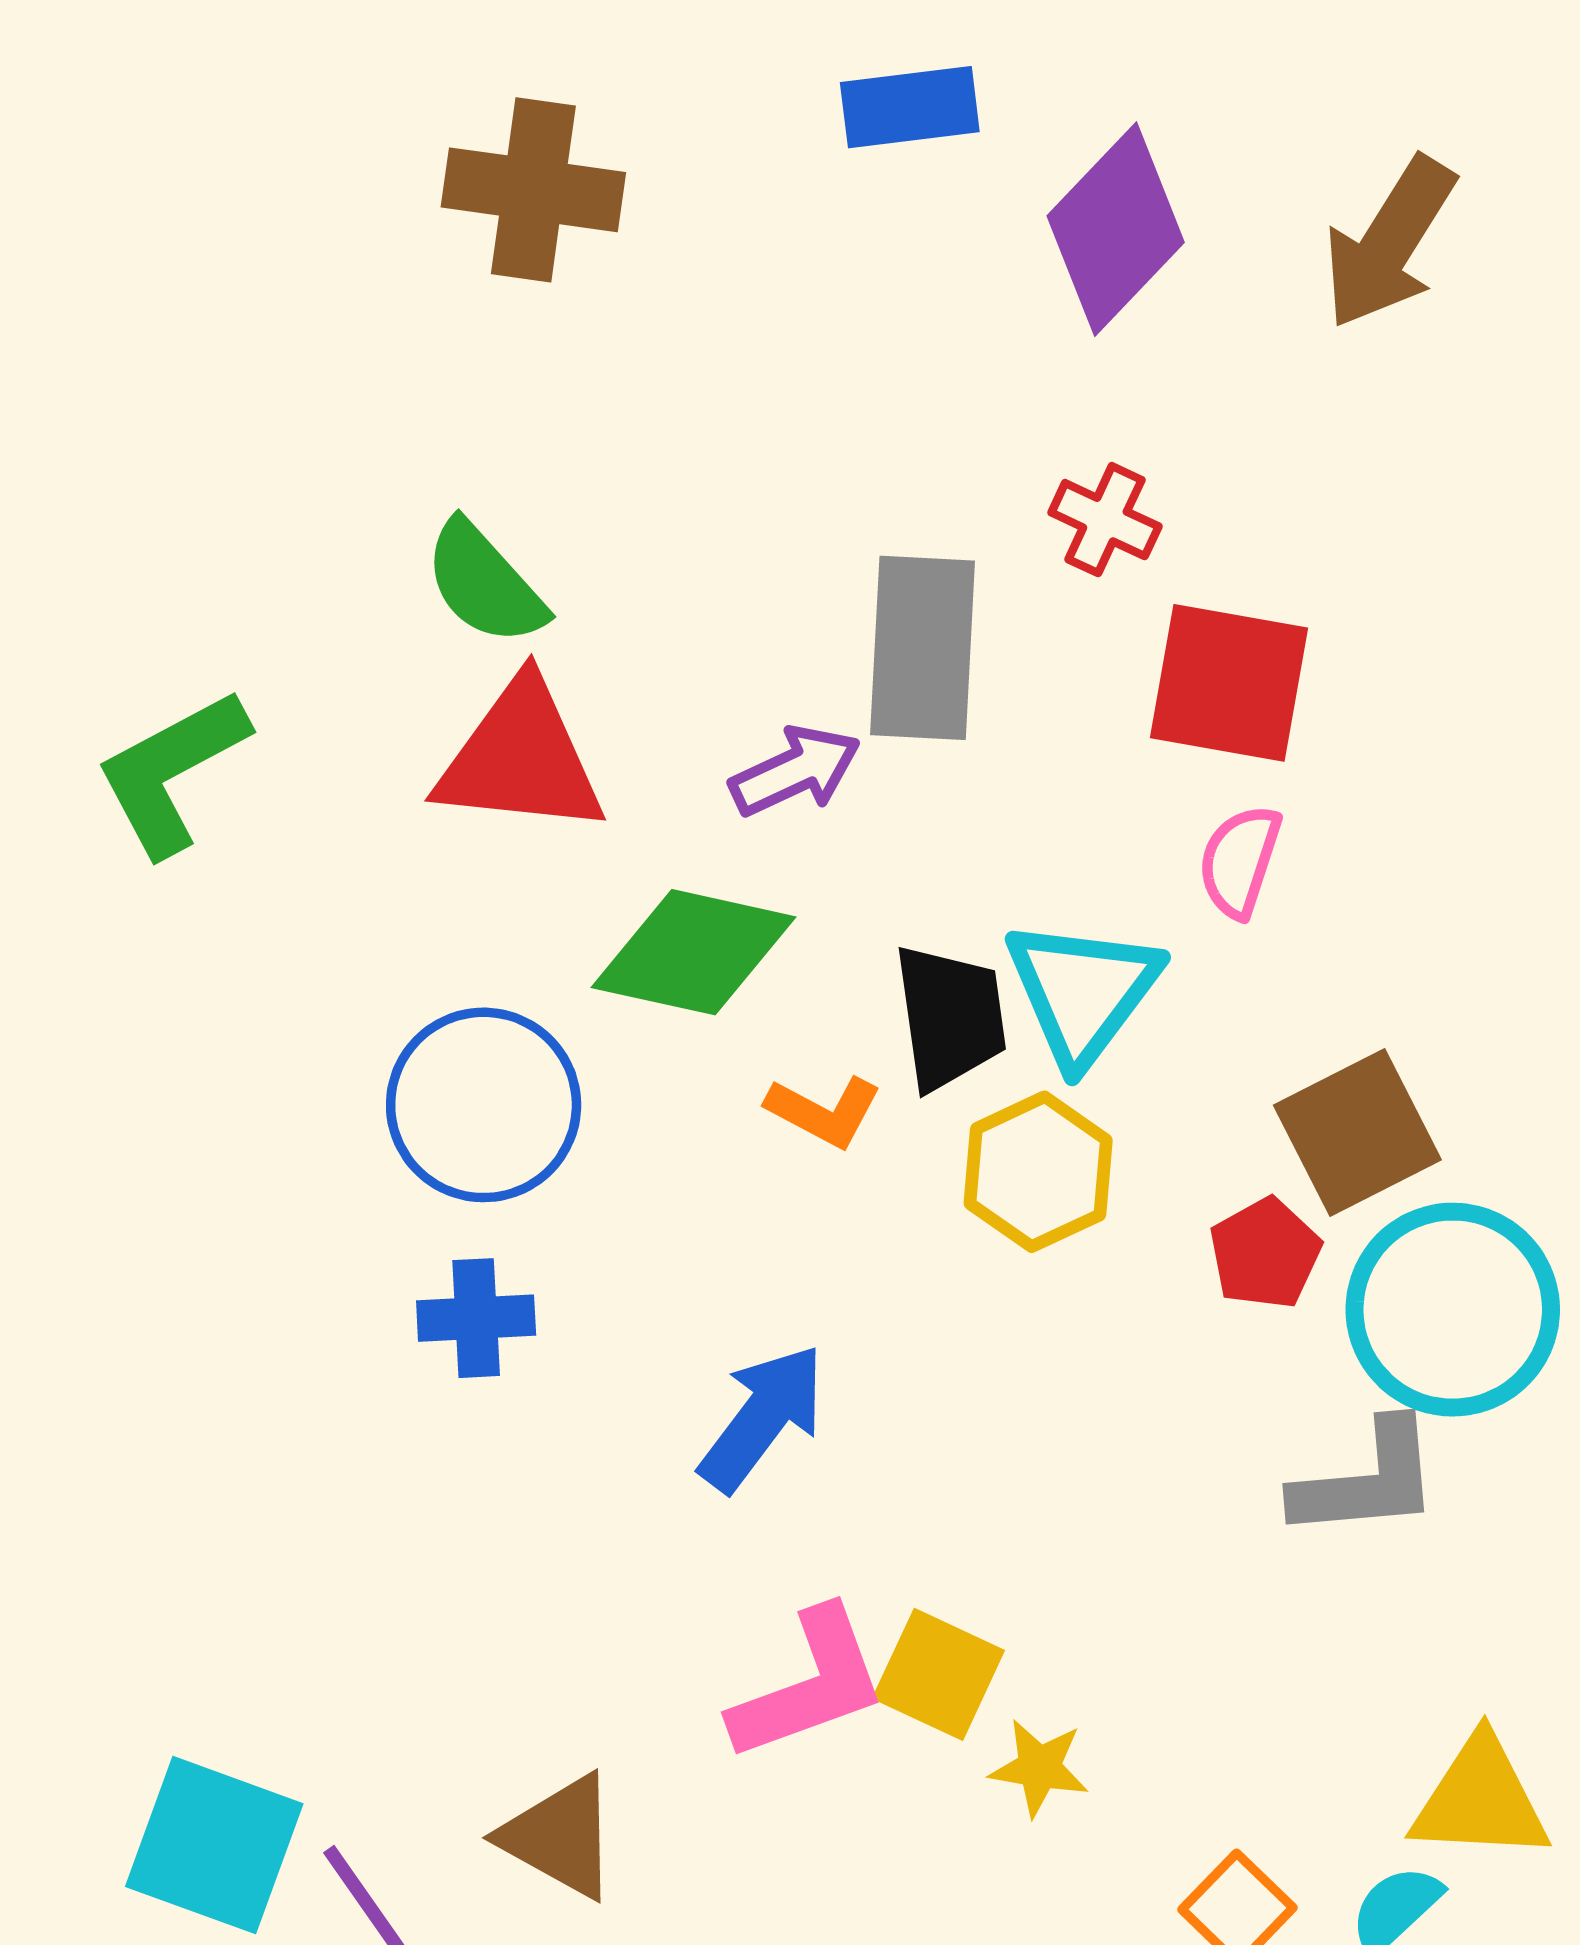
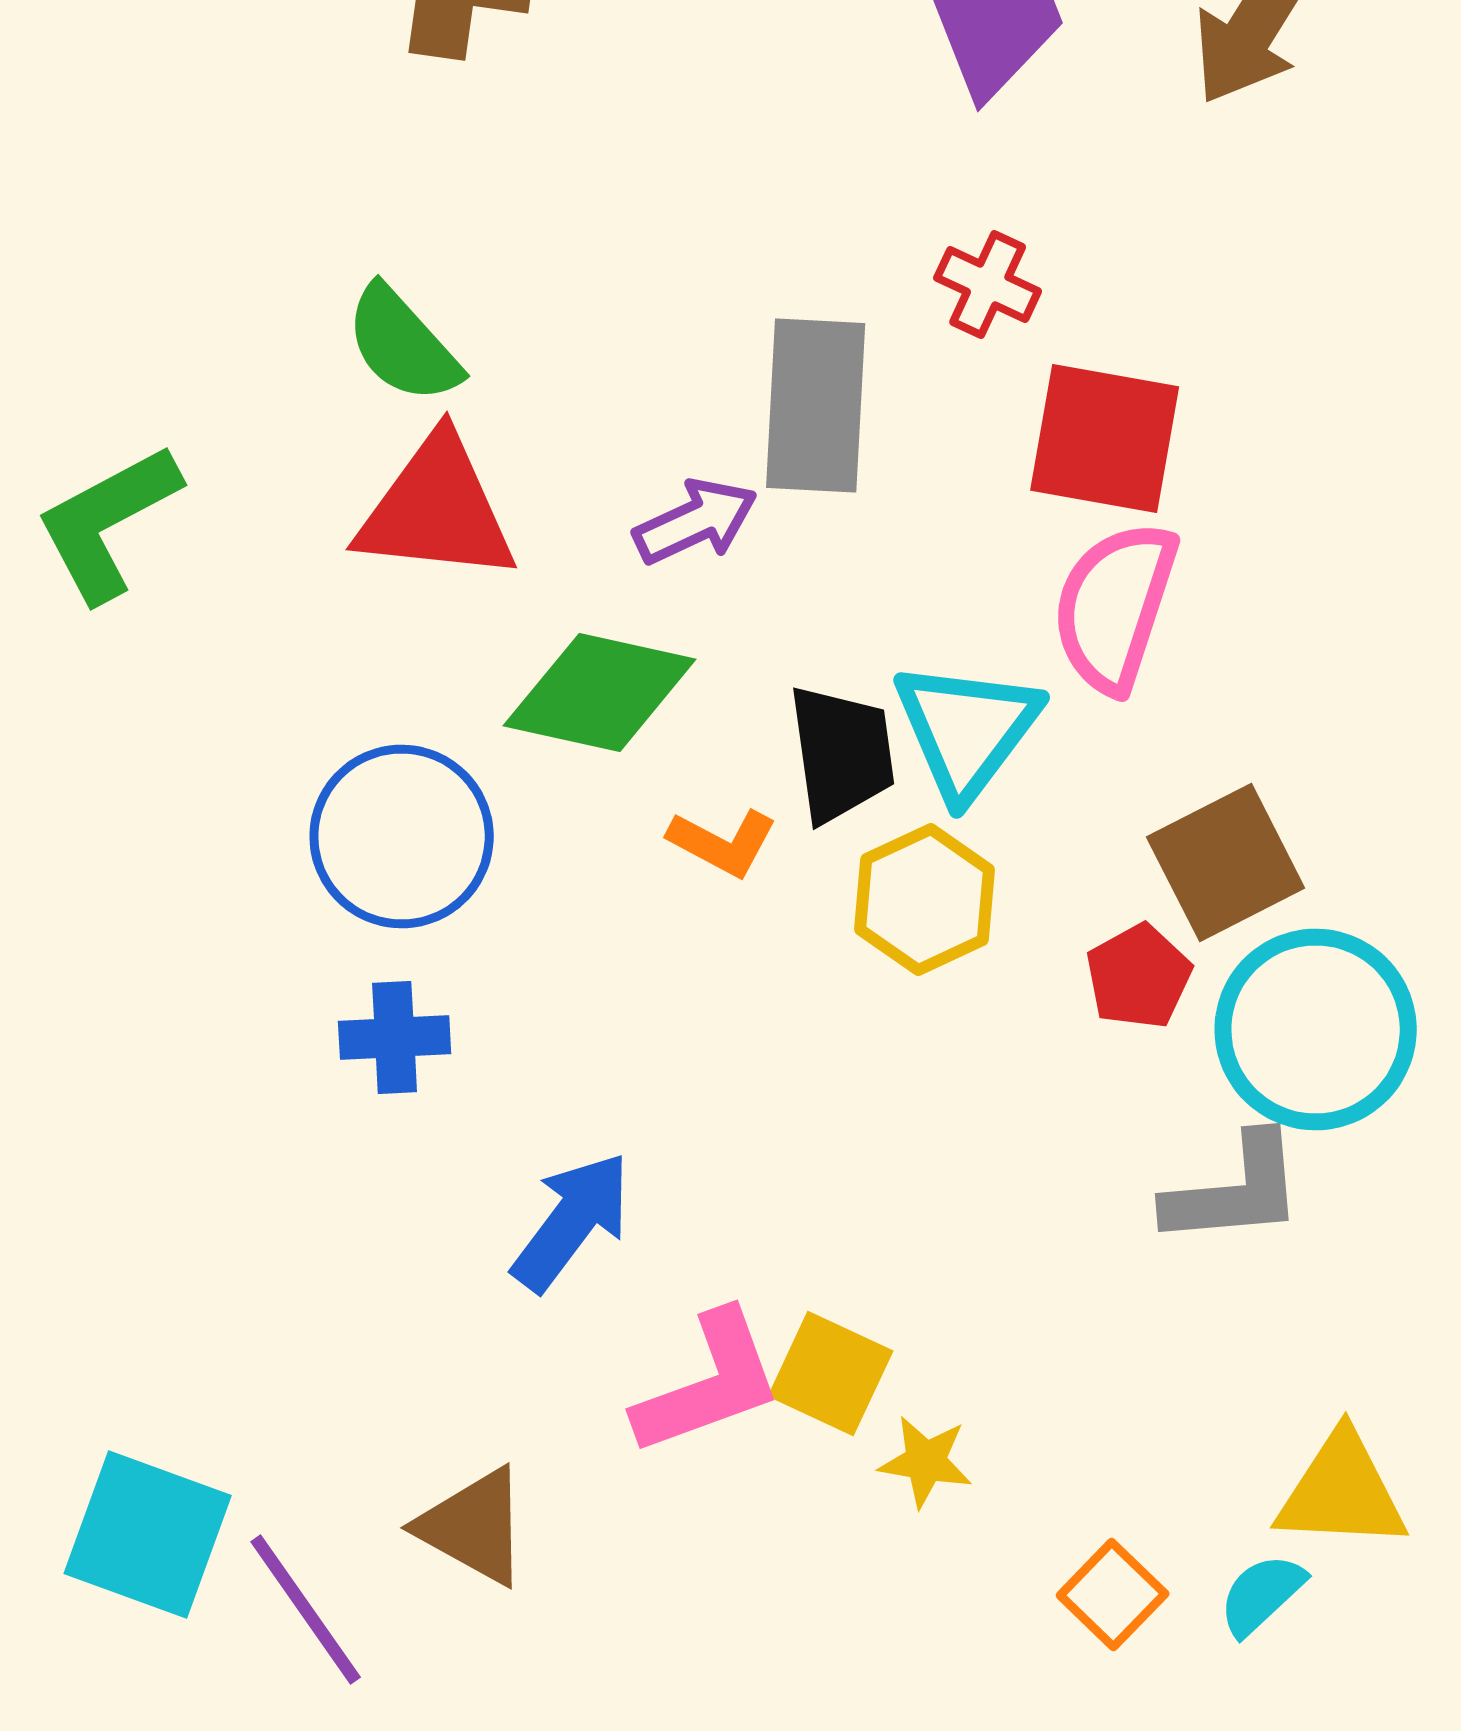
pink semicircle: (1240, 861) -> (1115, 606), size x1.6
blue arrow: (762, 1418) -> (572, 1222), moved

